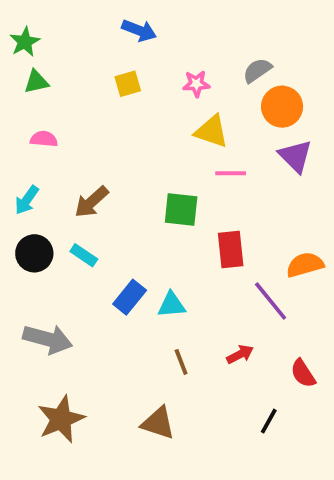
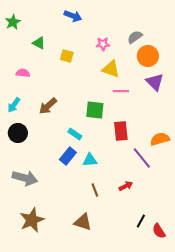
green triangle: (36, 82) -> (39, 43), moved, turned 40
yellow square: (128, 84) -> (67, 56), moved, turned 32
cyan rectangle: (84, 255) -> (75, 134), moved
red semicircle: (303, 373) -> (159, 231), moved

